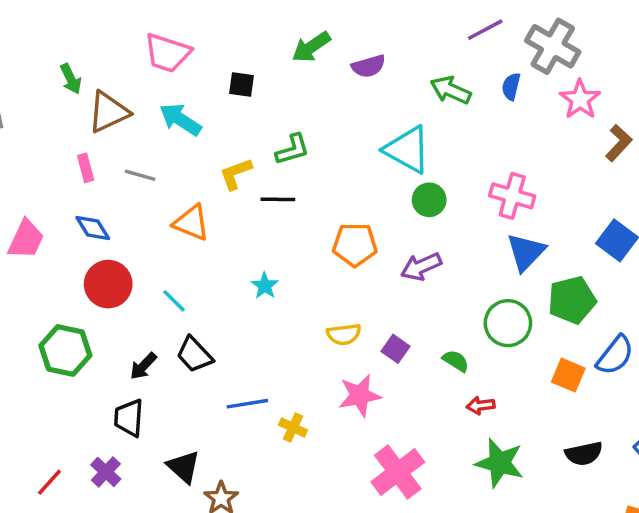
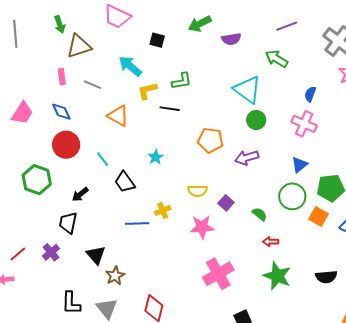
purple line: (485, 30) -> (287, 26), moved
blue semicircle: (511, 86) -> (310, 94), moved
cyan arrow: (180, 119) -> (130, 66), moved
blue triangle: (526, 252) -> (300, 165), moved, size x0.7
black trapezoid: (194, 355) -> (125, 182), moved
orange square: (568, 375) -> (319, 216), moved
yellow cross: (293, 427) -> (163, 210), moved, turned 35

